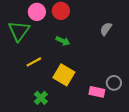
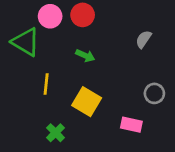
green triangle: (19, 31) -> (26, 42), turned -35
yellow line: (34, 62) -> (46, 84), turned -56
gray circle: (114, 83) -> (154, 93), moved

